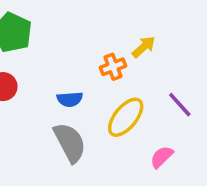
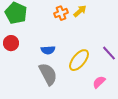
yellow arrow: (144, 47) -> (80, 11), moved
orange cross: (113, 67) -> (61, 13), moved

